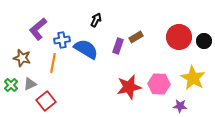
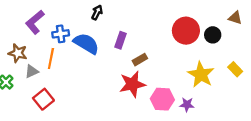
brown rectangle: (136, 37) -> (140, 60), moved
gray triangle: (30, 84) -> (32, 71), moved
pink hexagon: (159, 84) -> (162, 99), moved

